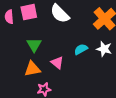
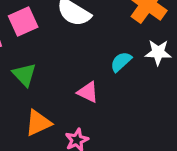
green triangle: (34, 45) -> (24, 75), moved
orange triangle: (32, 69) -> (38, 123), moved

